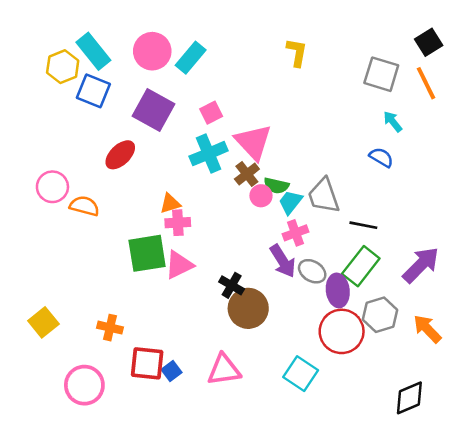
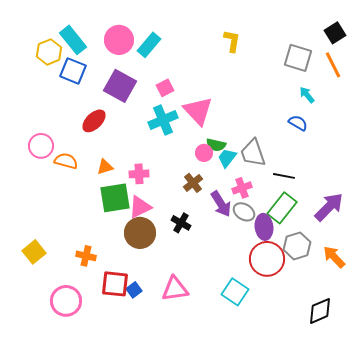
brown cross: (247, 174) -> (193, 183), moved
orange triangle: (170, 203) -> (105, 167), moved
pink cross: (296, 233) -> (242, 188), moved
brown circle: (248, 308) -> (140, 233), moved

